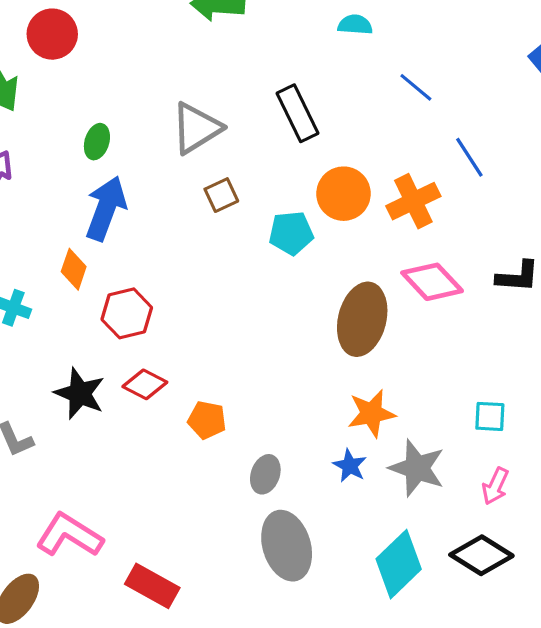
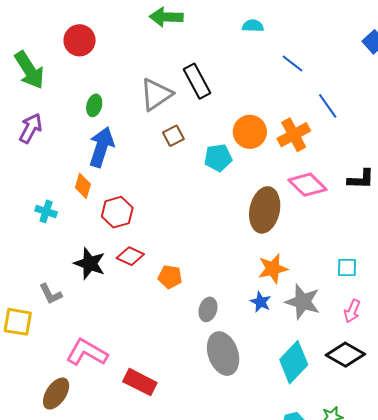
red circle: (52, 34) -> (80, 40), moved
black rectangle: (297, 113) -> (197, 81), moved

